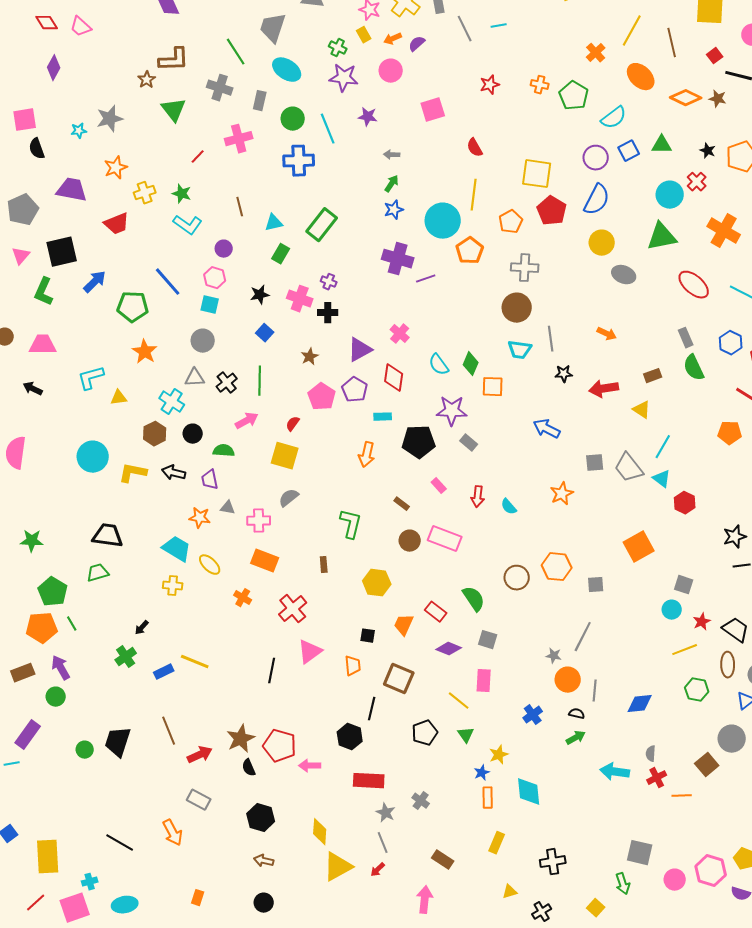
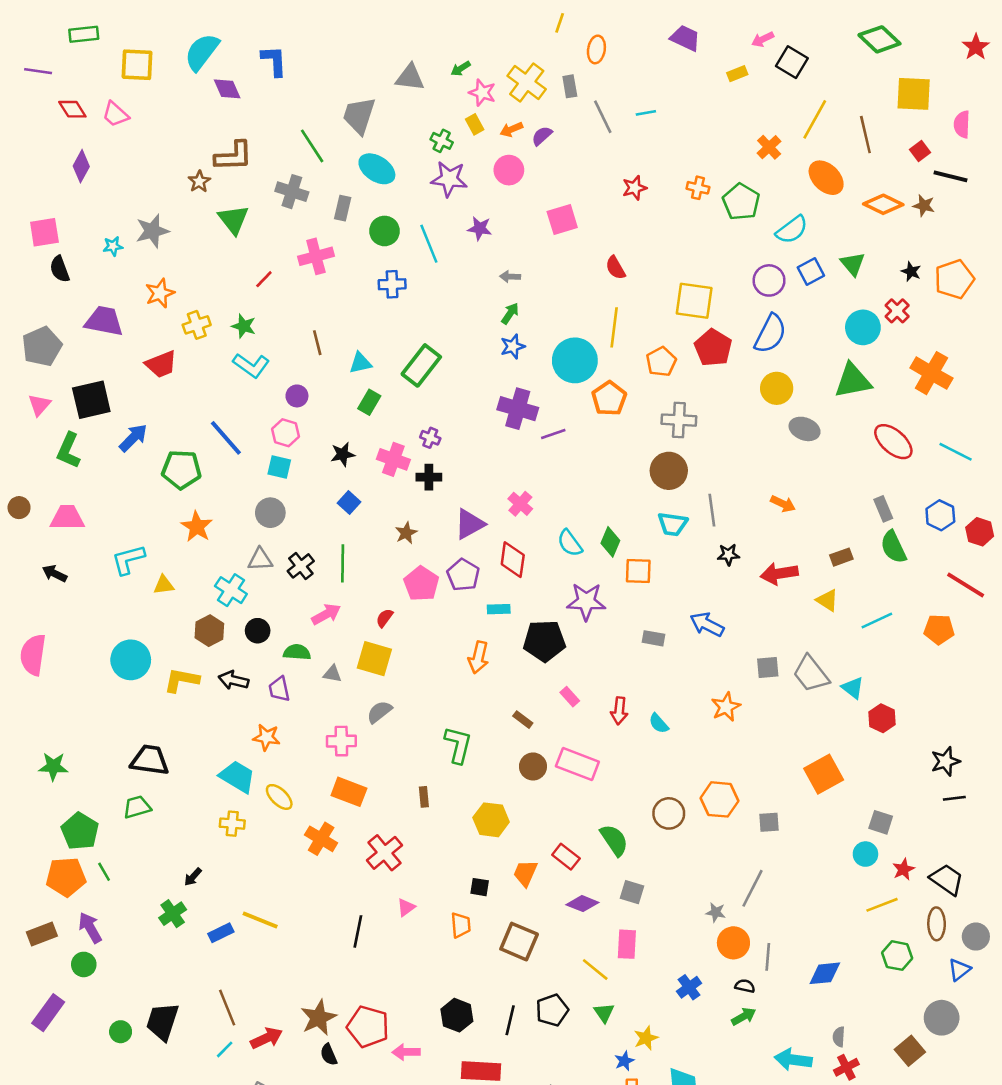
green triangle: (662, 145) -> (853, 264), turned 50
blue cross: (299, 161) -> (392, 284), size x0.7
gray rectangle: (469, 443) -> (654, 638), moved, turned -30
cyan line: (663, 447) -> (877, 621), moved, turned 35
gray triangle: (228, 508) -> (332, 674), moved
orange cross: (243, 598) -> (321, 839), size x1.4
pink triangle: (310, 652) -> (406, 907), size x0.6
black line: (372, 709) -> (510, 1020), moved
cyan line: (12, 764) -> (225, 1049), moved, turned -35

